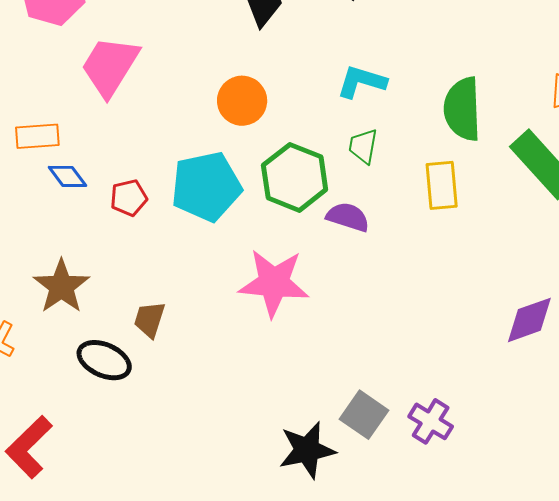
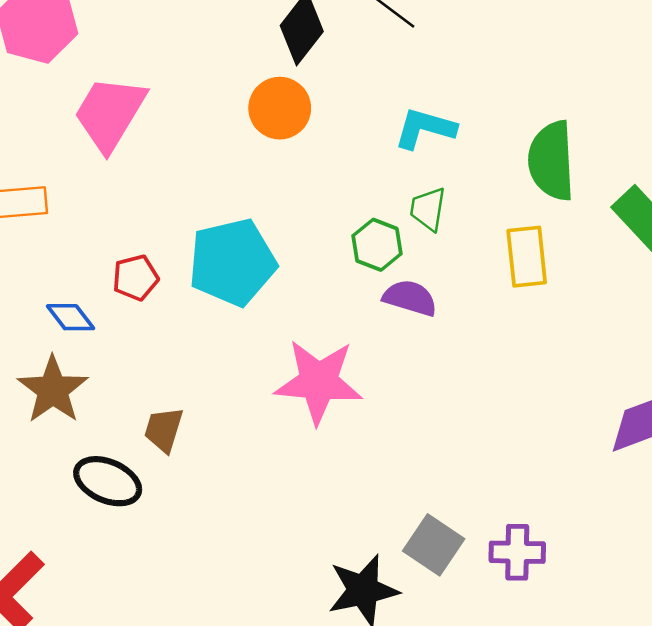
orange circle: (242, 101) -> (280, 108), moved
blue diamond: (68, 176) -> (70, 317), moved
green hexagon: (295, 177) -> (377, 245), moved, size x0.6
purple cross: (431, 421) -> (517, 552), turned -30

